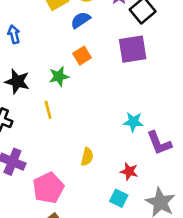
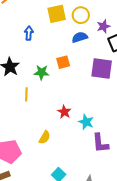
blue semicircle: (81, 20) -> (80, 37), moved
blue arrow: (14, 34) -> (29, 33), moved
red star: (129, 171) -> (64, 112), moved

